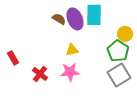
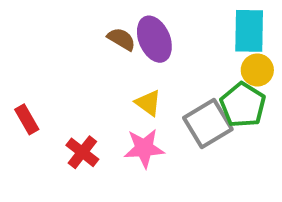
cyan rectangle: (94, 15) -> (249, 31), moved
yellow triangle: (72, 50) -> (148, 103), turned 48
gray square: (119, 75) -> (208, 123), moved

